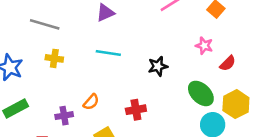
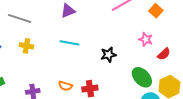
orange semicircle: (91, 102) -> (65, 86), moved, turned 64

